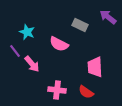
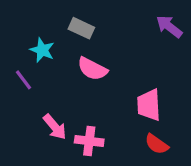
gray rectangle: (80, 25) -> (81, 28), moved
pink arrow: (32, 64) -> (55, 127), moved
red semicircle: (86, 92) -> (157, 144), moved

